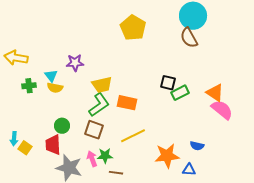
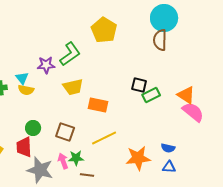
brown semicircle: (189, 38) -> (160, 40), turned 30
green L-shape: (99, 105) -> (70, 54), moved
blue triangle: (189, 170) -> (169, 167), moved

